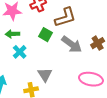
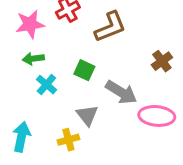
green square: (45, 35) -> (84, 70), moved
gray arrow: (72, 44) -> (121, 92), moved

